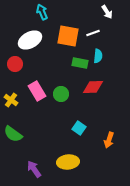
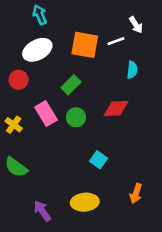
cyan arrow: (42, 12) -> (40, 15), moved
white arrow: (107, 12) -> (136, 25), moved
cyan semicircle: (98, 56) -> (132, 70), moved
green rectangle: (80, 63) -> (71, 85), moved, turned -56
orange arrow: (109, 140) -> (136, 193), moved

